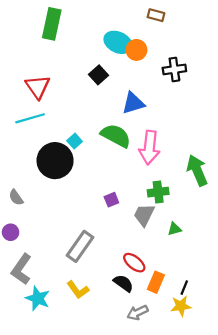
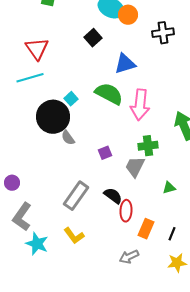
gray semicircle: (16, 198) -> (68, 138), moved
green triangle: (174, 229) -> (169, 188), moved
red ellipse: (134, 263) -> (126, 211), turned 55
black semicircle: (123, 283) -> (113, 196), moved
yellow star: (181, 306) -> (177, 263), moved

